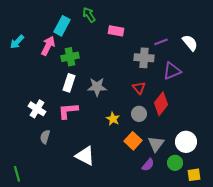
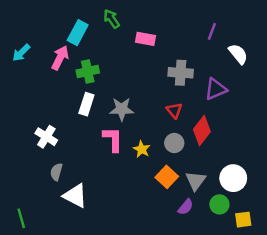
purple line: (161, 42) -> (212, 31), moved, turned -48
pink L-shape: (68, 111) -> (113, 139), moved, turned 95
white triangle: (85, 156) -> (75, 196), moved

